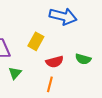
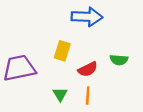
green triangle: (15, 73) -> (60, 94), moved

